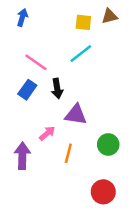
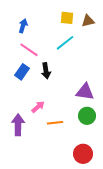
brown triangle: (109, 16) -> (88, 21), moved
blue arrow: (22, 17) -> (23, 26), moved
purple triangle: (76, 115) -> (85, 92), moved
orange line: (68, 153) -> (55, 123), turned 70

